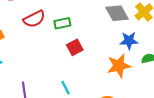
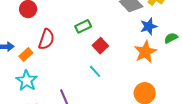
red semicircle: (34, 19) -> (46, 39), moved, turned -30
cyan line: (65, 88) -> (95, 71), moved

